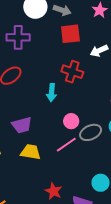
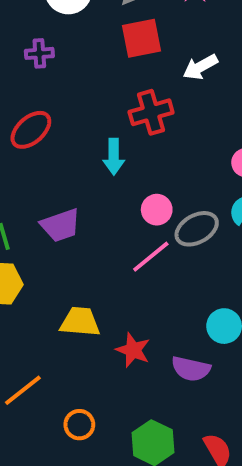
purple cross: (18, 37) -> (39, 53), size x0.6
red cross: (72, 72) -> (151, 112), turned -30
yellow trapezoid: (31, 152) -> (80, 322), moved

